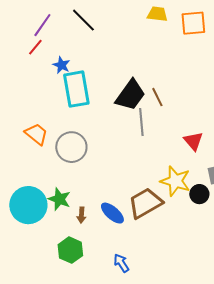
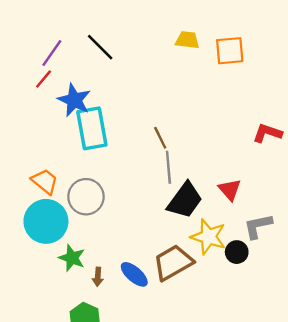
blue star: (61, 65) -> (74, 100), size x1.6
black trapezoid: (130, 95) -> (185, 200), moved
brown line: (157, 97) -> (160, 138), moved
cyan circle: (28, 205) -> (46, 221), moved

